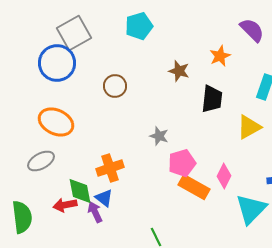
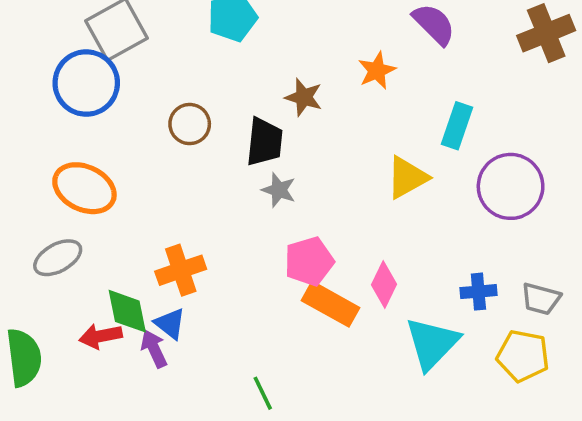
black trapezoid: (212, 99) -> (265, 142), moved
yellow triangle: (249, 127) -> (407, 178), moved
gray star: (159, 136) -> (279, 190), moved

